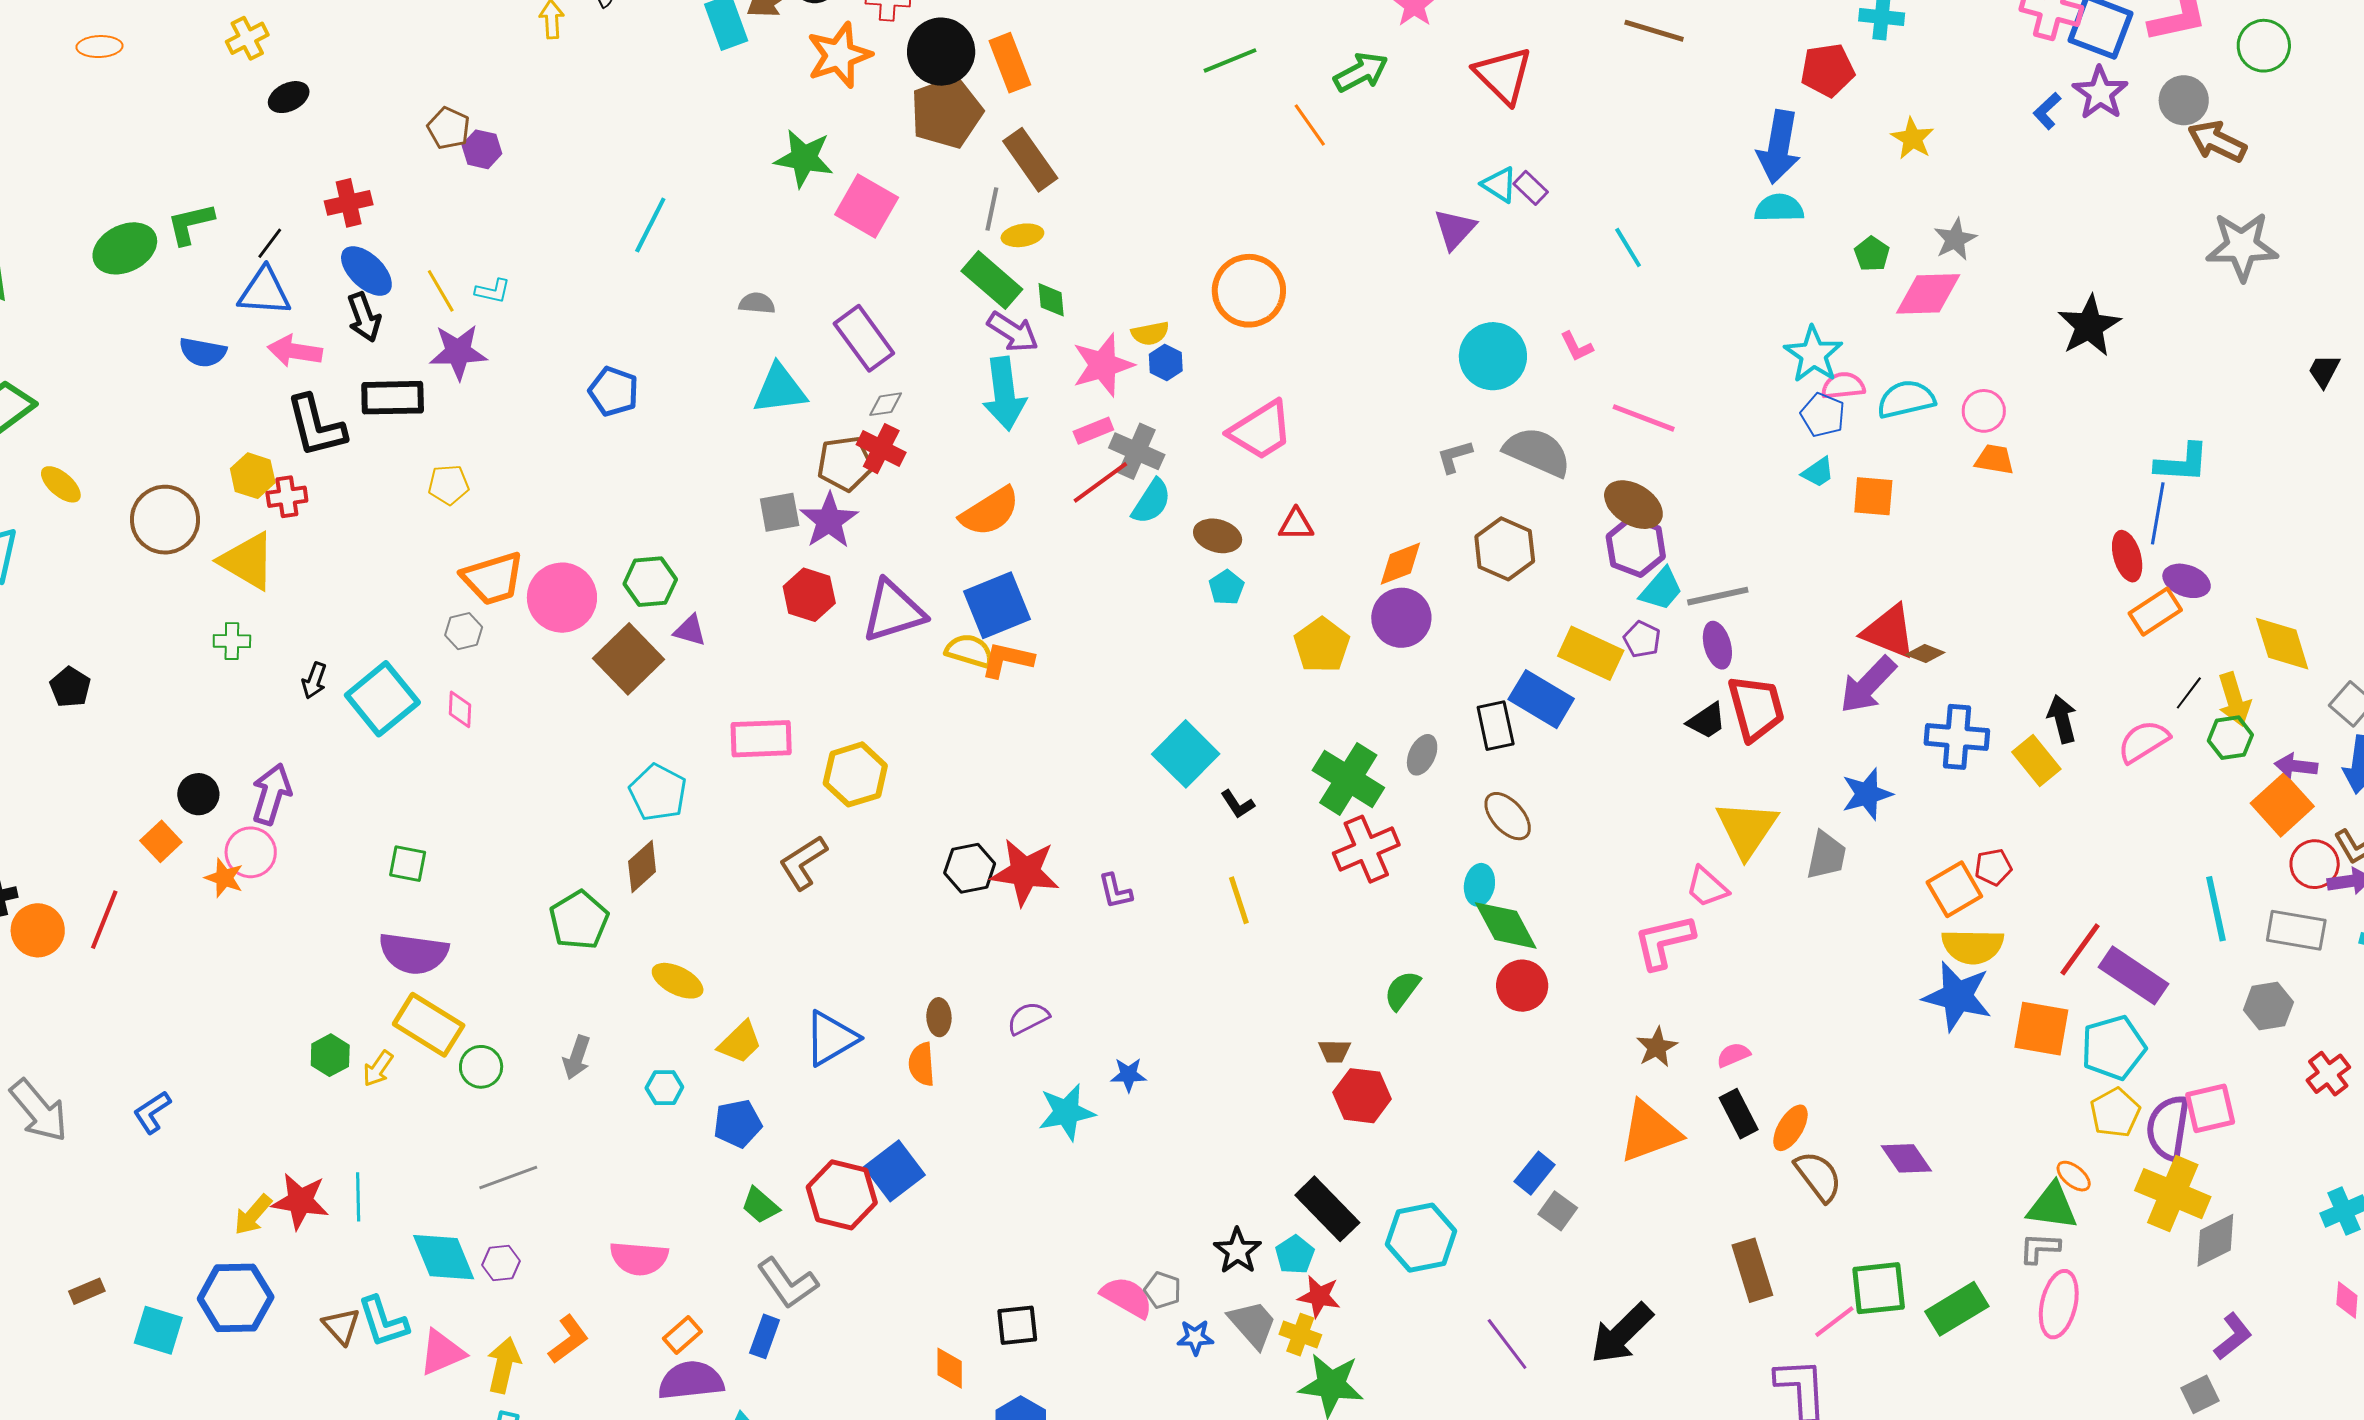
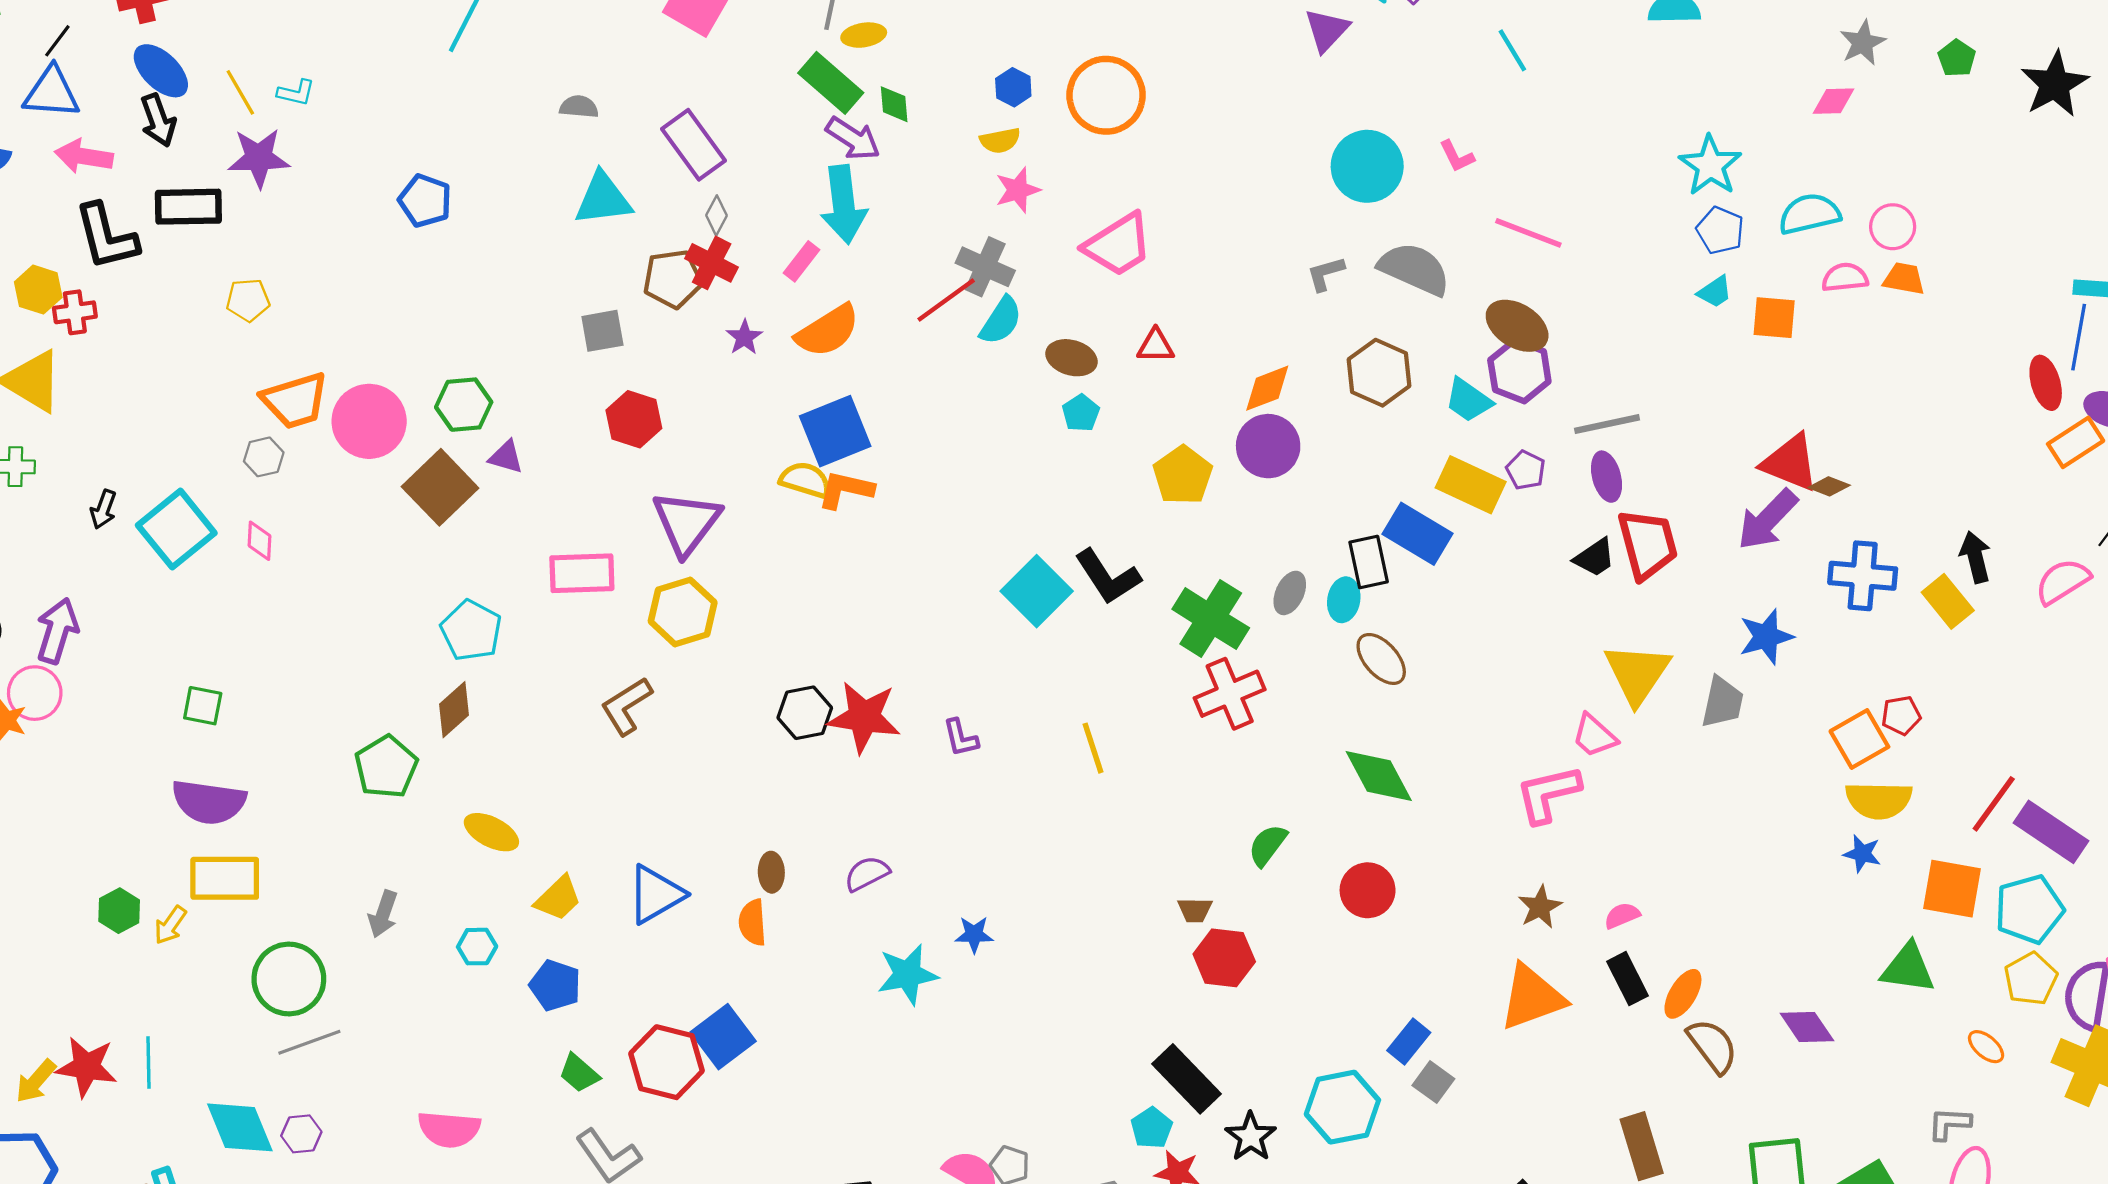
green pentagon: (1872, 254) -> (1957, 58), moved
pink diamond: (1928, 294) -> (1834, 101), size x0.6
black star: (2089, 326) -> (2055, 84), moved
blue hexagon: (1166, 362) -> (1013, 87), moved
pink star: (1103, 365) -> (1018, 190), moved, size x0.7
pink semicircle: (1843, 386) -> (1845, 277), moved
gray diamond: (886, 404) -> (717, 215), turned -54
pink rectangle: (1093, 431) -> (802, 261), moved, turned -30
purple star: (829, 521) -> (744, 337), moved, size x0.6
cyan trapezoid: (1661, 589) -> (1468, 400), moved, turned 84
purple triangle: (893, 611) -> (687, 523), moved, turned -36
black L-shape: (1238, 804) -> (1108, 577), moved, size x1.8
cyan ellipse: (1479, 885) -> (1344, 600), moved
red circle: (1522, 986) -> (1368, 890), moved
blue star: (1957, 996) -> (1862, 854), size x0.5
yellow rectangle: (429, 1025) -> (225, 878), turned -32
green circle: (481, 1067) -> (289, 979), moved, size x1.6
blue pentagon: (738, 1124) -> (555, 985), turned 30
green triangle: (2052, 1206) -> (1908, 968), moved
cyan hexagon: (1421, 1238) -> (1342, 1107), moved
black star: (1237, 1251) -> (1251, 1137), moved

